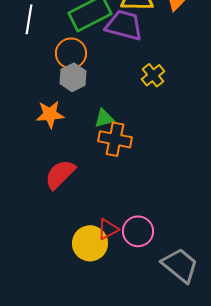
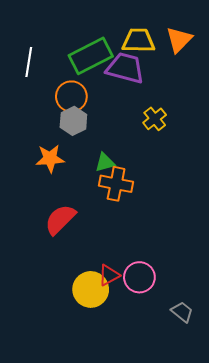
gray trapezoid: (180, 265) -> (182, 312), size x0.6

